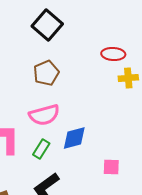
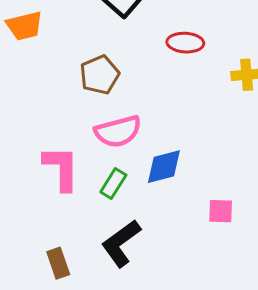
red ellipse: (113, 54) -> (185, 43), moved
brown pentagon: (46, 73) -> (100, 75), moved

